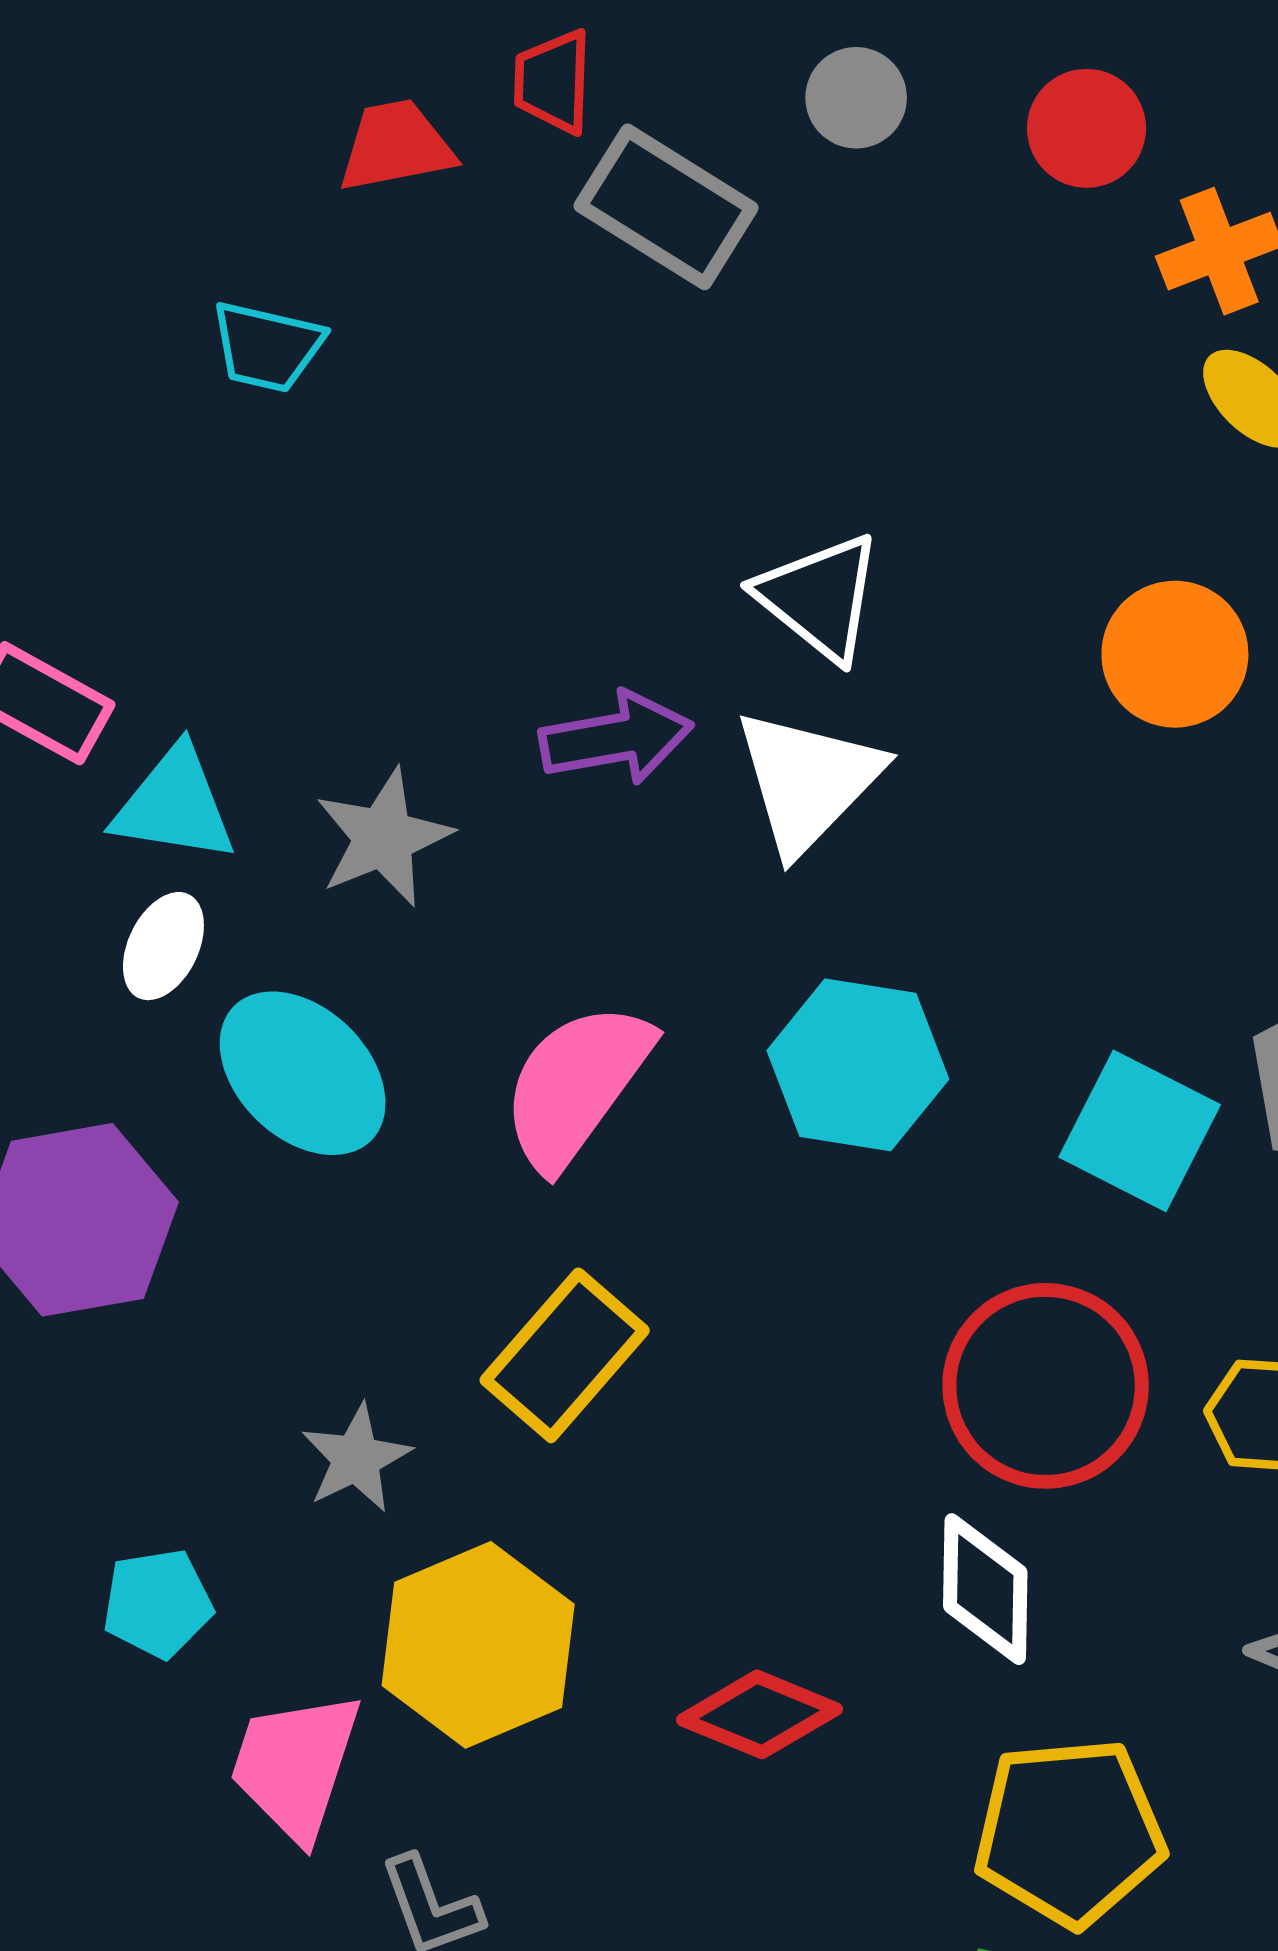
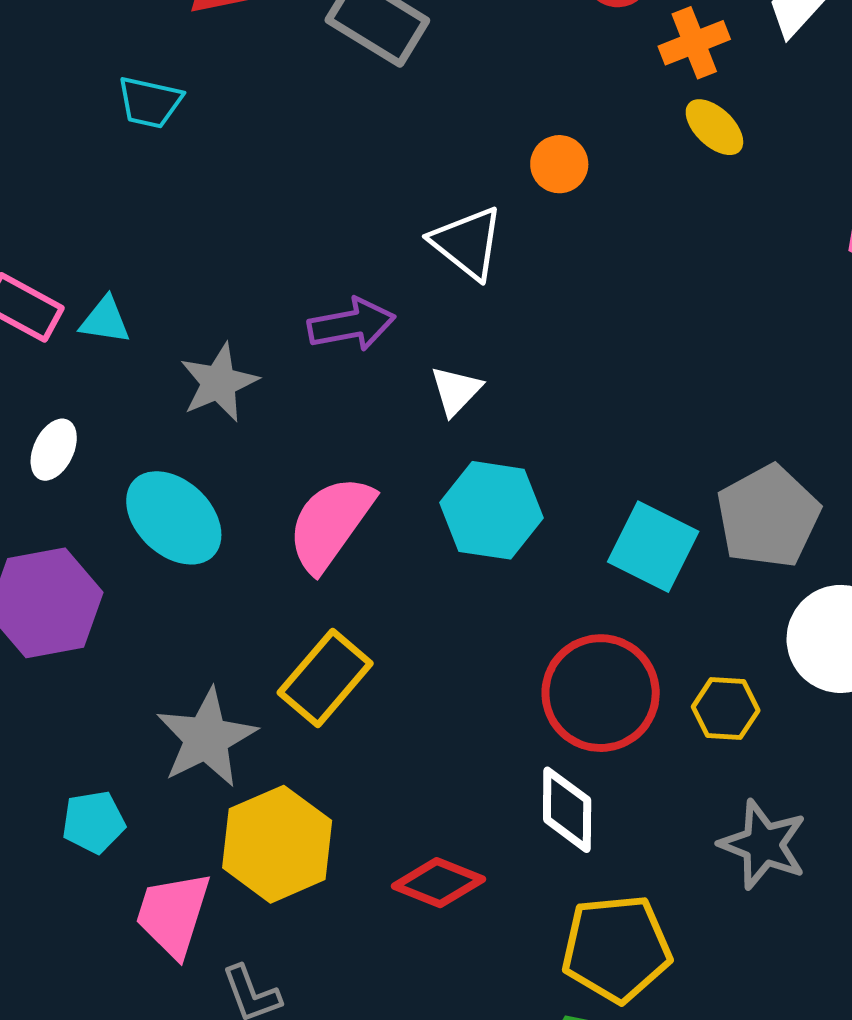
orange circle: (1175, 654) -> (559, 164), moved, size x0.7
white triangle: (808, 781) -> (456, 391), moved, size x0.6
cyan triangle: (174, 805) -> (105, 320), moved, size x0.7
white ellipse: (163, 946) -> (54, 450), moved
gray star: (356, 1458) -> (206, 738), size x1.6

